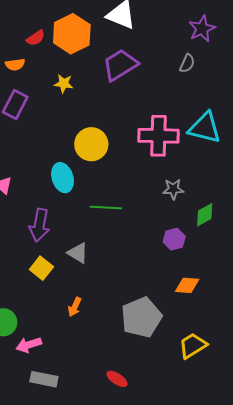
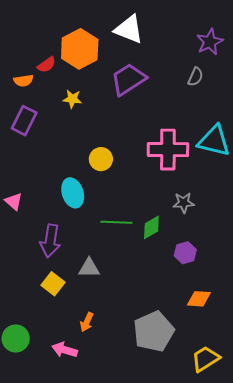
red semicircle: (36, 38) -> (47, 65), moved
yellow circle: (91, 144) -> (101, 159), size x0.7
green diamond: (205, 215) -> (151, 227), moved
gray triangle: (78, 253) -> (89, 268), turned -30
pink arrow: (29, 345) -> (65, 350), moved, turned 35

